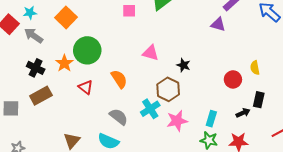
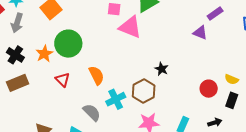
gray arrow: (34, 36) -> (17, 23), turned -114
pink triangle: (151, 53) -> (130, 27), moved, size x1.4
yellow semicircle: (255, 68) -> (232, 79), turned -64
black rectangle: (259, 100) -> (232, 100), moved
cyan cross: (150, 109) -> (116, 99), moved

